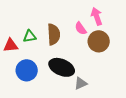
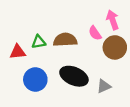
brown semicircle: (54, 34) -> (65, 40), turned -90
gray triangle: (81, 83) -> (104, 86), moved

